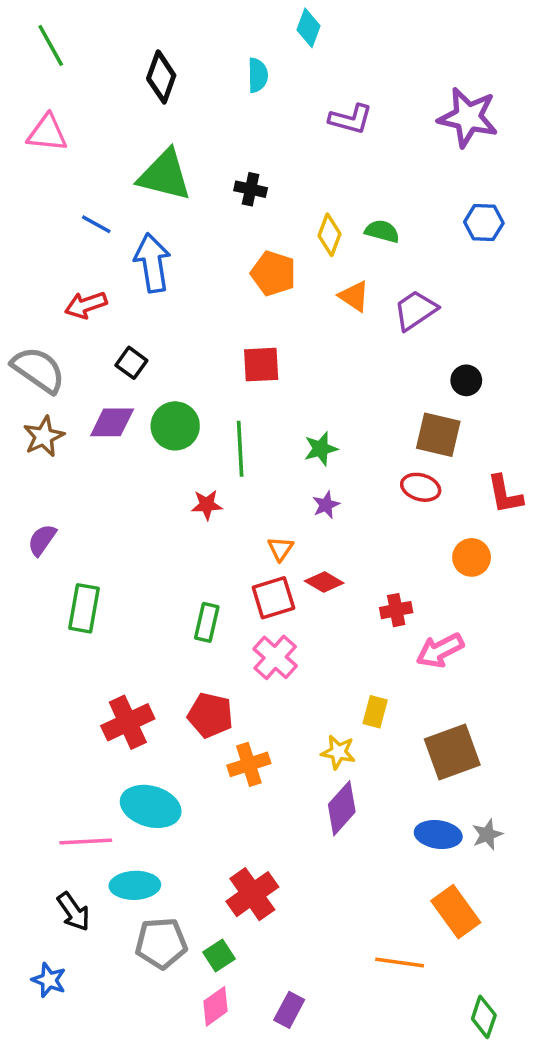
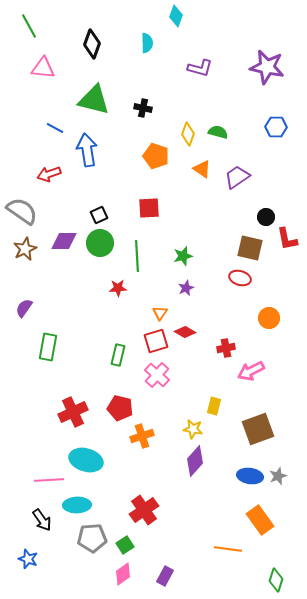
pink triangle: (47, 133) -> (43, 68), moved
black square: (131, 363) -> (99, 215), moved, turned 30
red L-shape: (505, 494) -> (287, 239), moved

